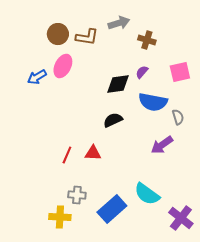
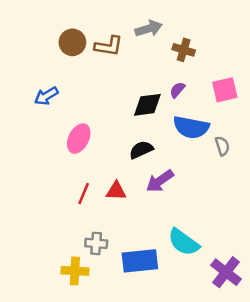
pink ellipse: (63, 66) -> (79, 139), moved
purple arrow: (162, 145) -> (160, 181), moved
blue rectangle: (112, 209) -> (140, 261), turned 36

